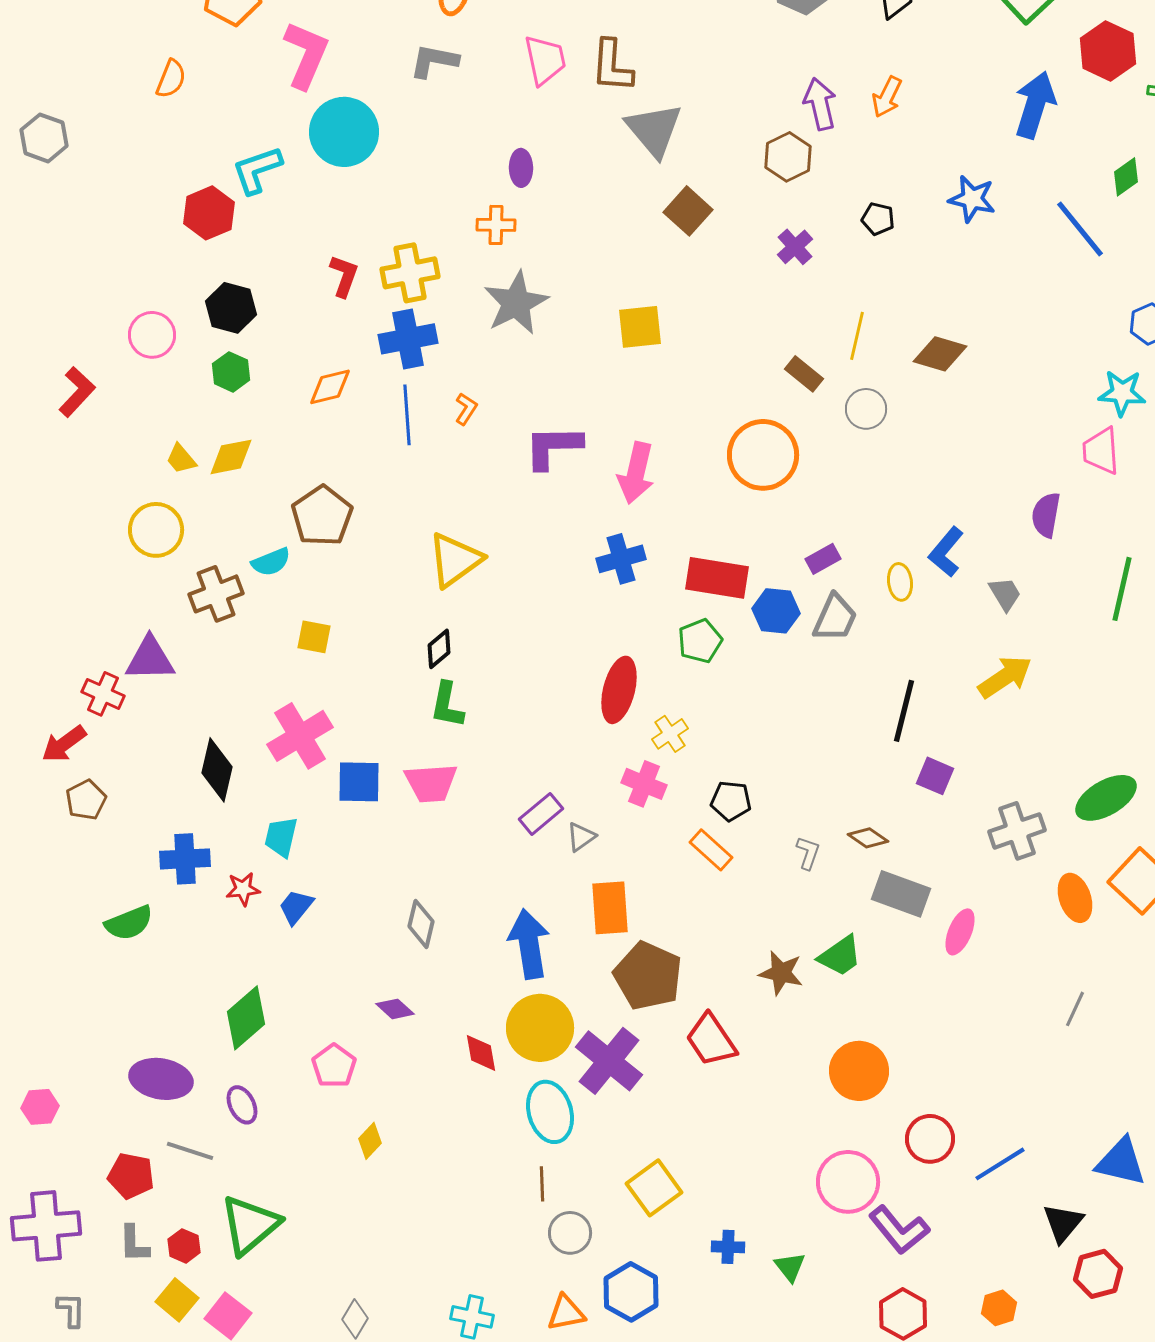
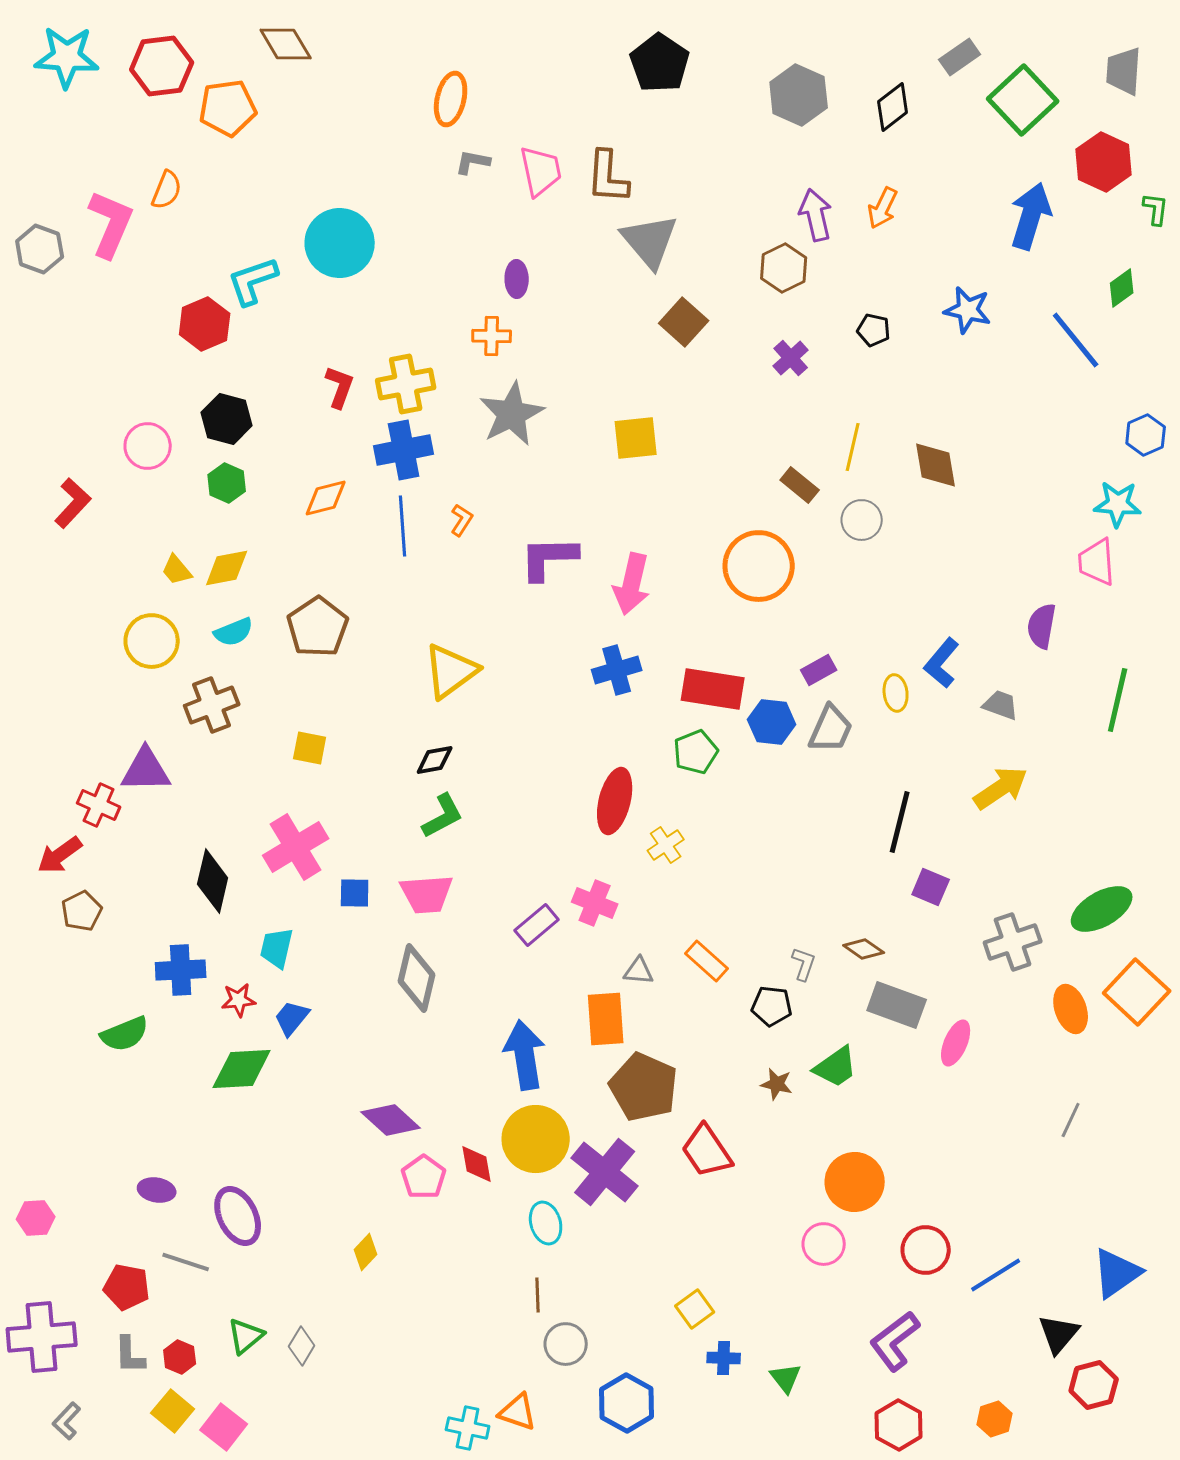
pink L-shape: (306, 55) -> (111, 224), moved
gray L-shape: (434, 61) -> (473, 162), moved, size x0.7
brown diamond: (940, 354) -> (936, 465), turned 64
cyan semicircle: (271, 562) -> (234, 632), moved
gray trapezoid: (1005, 594) -> (1001, 705), turned -39
black diamond: (439, 649) -> (435, 760), turned 30
green L-shape: (447, 705) -> (443, 816), turned -129
blue square: (359, 782) -> (355, 893), size x0.7
pink cross: (644, 784) -> (595, 903), moved
black pentagon: (731, 801) -> (772, 1006), moved
gray triangle: (581, 837) -> (639, 971), moved, turned 40
gray diamond: (421, 924) -> (417, 978), moved, size x1.4
brown star: (781, 973) -> (777, 1084), size x0.7
purple diamond: (395, 1009) -> (391, 1120), size x1.5
green diamond: (246, 1018) -> (242, 1069), moved, turned 38
pink pentagon: (334, 1066) -> (424, 1177), moved
purple ellipse: (161, 1079) -> (157, 1190), size x0.6
purple ellipse: (242, 1105) -> (238, 1216), size x1.5
cyan ellipse: (550, 1112) -> (546, 1223), size x0.7
blue triangle: (1121, 1162) -> (1117, 1273), turned -48
pink circle: (848, 1182) -> (824, 1244), moved, size x0.7
yellow square: (654, 1188) -> (695, 1309), moved, size x0.7
green triangle: (250, 1225) -> (246, 1336), size x0.6
purple L-shape: (899, 1230) -> (895, 1341), turned 92
gray L-shape: (71, 1310) -> (67, 1421), turned -138
orange triangle: (566, 1313) -> (518, 1412), moved, turned 30
gray diamond: (355, 1319) -> (302, 1346), moved

